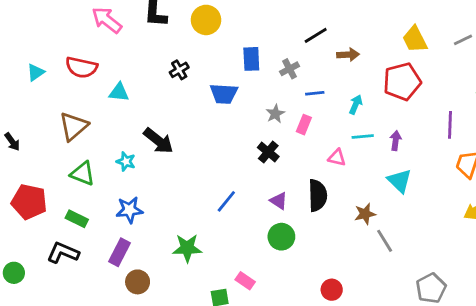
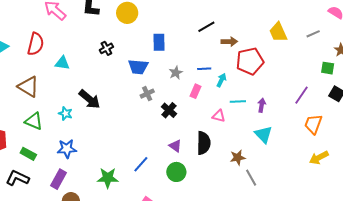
red semicircle: (81, 67) -> (36, 44), turned -90
gray cross: (290, 69) -> (147, 94), moved
red pentagon: (402, 82) -> (250, 61), moved
cyan arrow: (356, 105) -> (221, 80), moved
gray star: (275, 114) -> (176, 73), moved
purple line: (450, 125) -> (301, 95), turned 30
brown triangle: (74, 126) -> (28, 87), turned -50
blue line: (226, 201) -> (141, 164), moved

